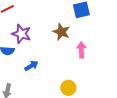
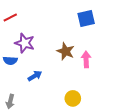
brown star: (61, 32) -> (66, 51), moved

